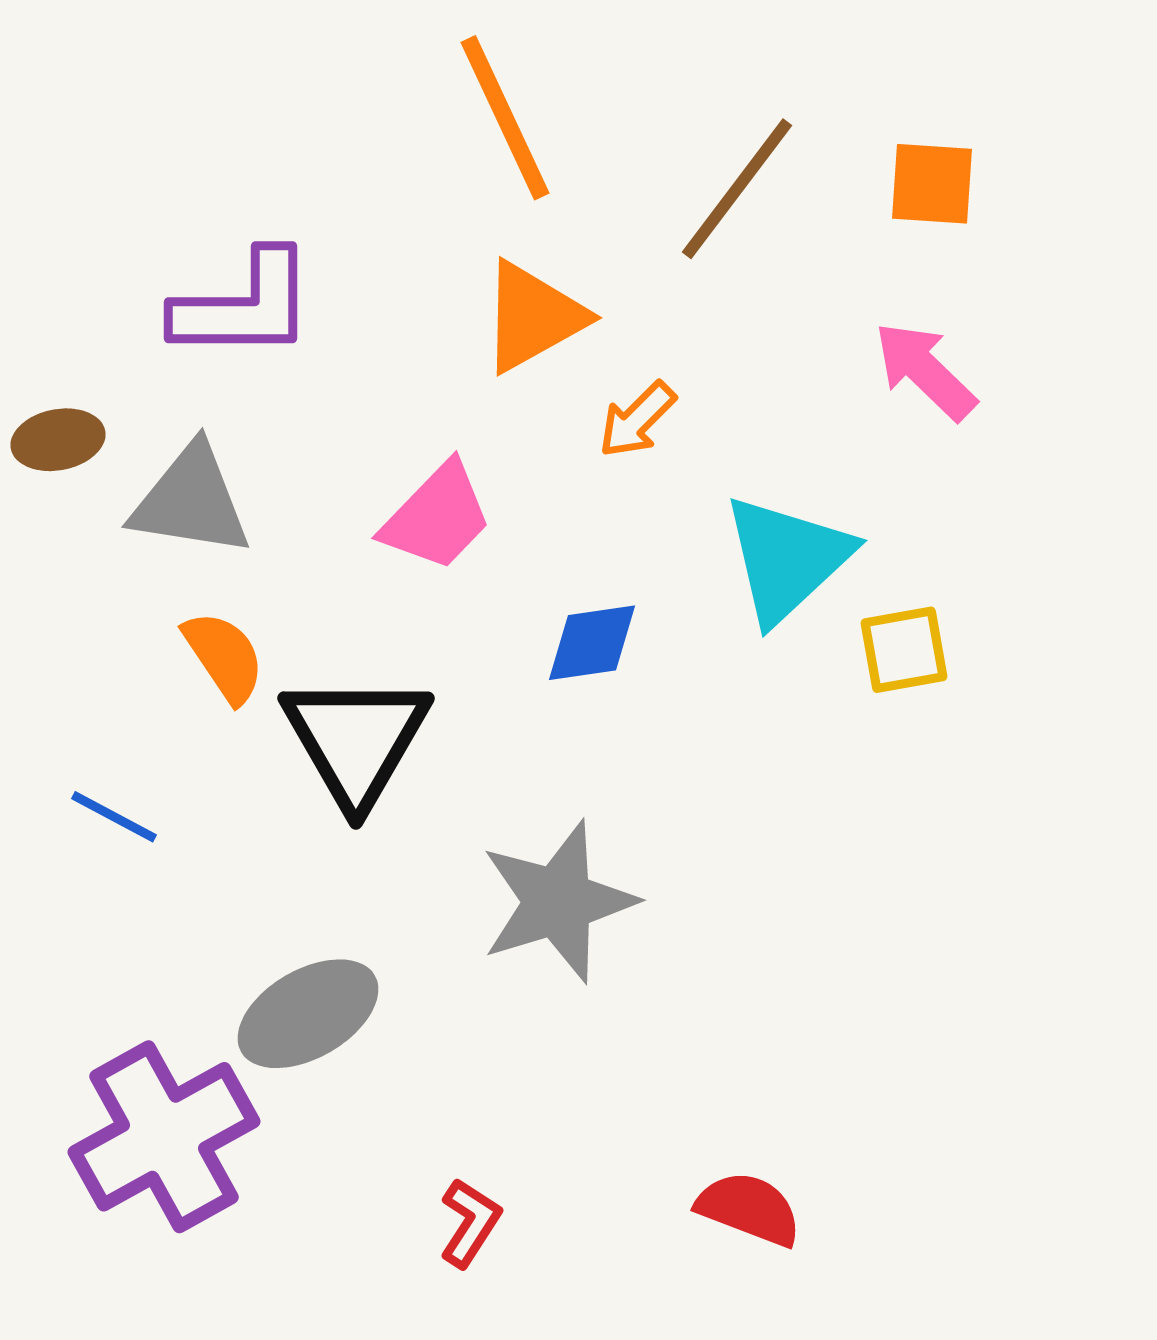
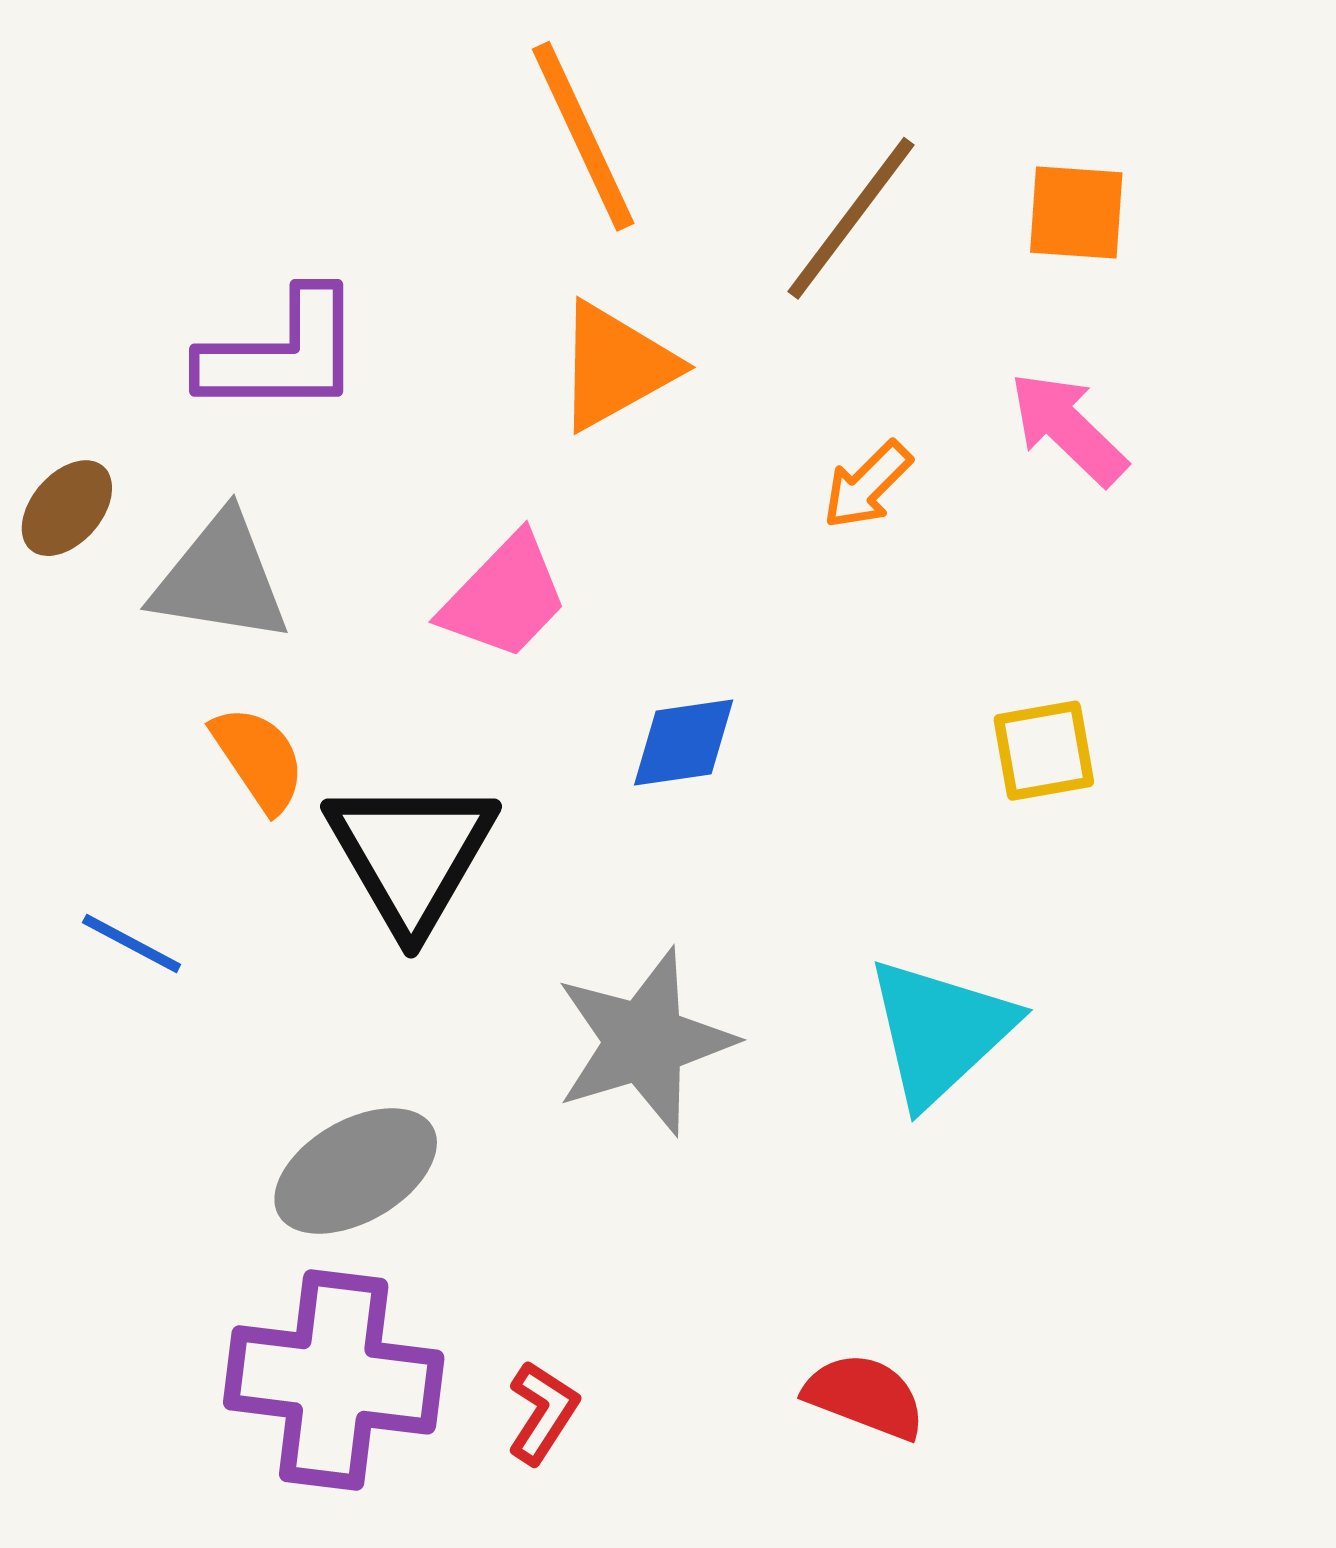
orange arrow: (637, 420) -> (867, 485), moved
brown ellipse: (58, 440) -> (67, 508), turned -38
cyan triangle: (787, 559) -> (940, 1031), moved
purple cross: (164, 1137) -> (334, 1380), moved, turned 36

